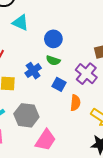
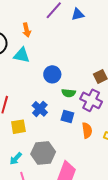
cyan triangle: (20, 23) -> (22, 55), moved
green semicircle: (53, 60) -> (69, 93), moved

